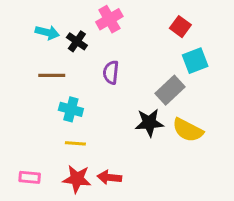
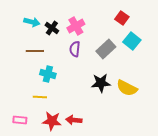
pink cross: (109, 19) -> (76, 26), moved
cyan square: (195, 61) -> (132, 41), turned -30
gray rectangle: (170, 90) -> (106, 49), moved
yellow line: (75, 143) -> (40, 97), moved

